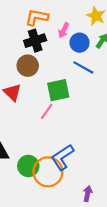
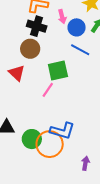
pink arrow: (64, 30) -> (62, 17), turned -40
black cross: (35, 41) -> (37, 26), turned 36
blue L-shape: (62, 157) -> (62, 131), turned -130

